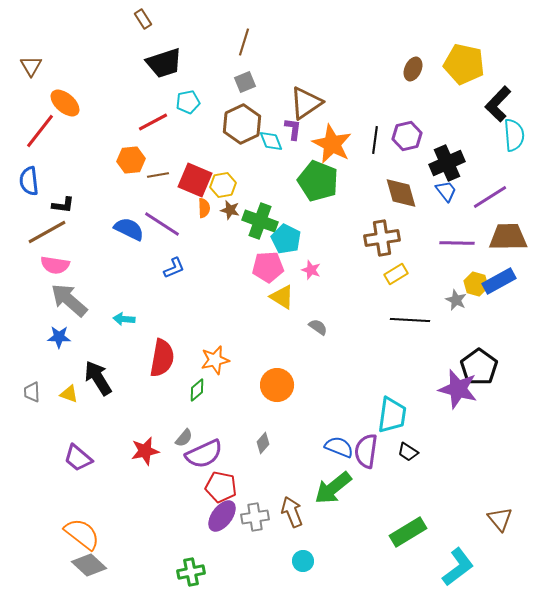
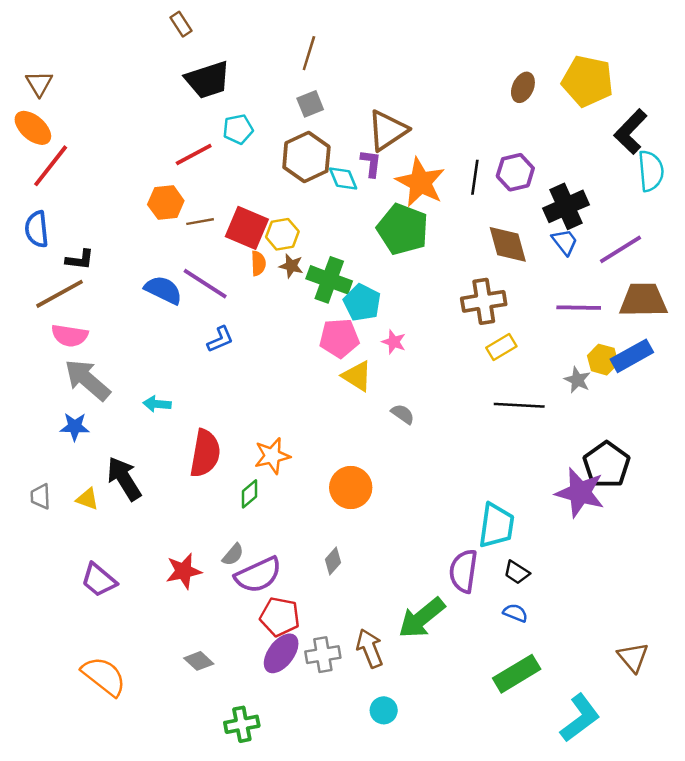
orange ellipse: (65, 103) -> (33, 128), moved
blue semicircle: (339, 447) -> (515, 613), moved, size x0.7
gray diamond: (89, 565) -> (199, 661), moved, size x0.7

